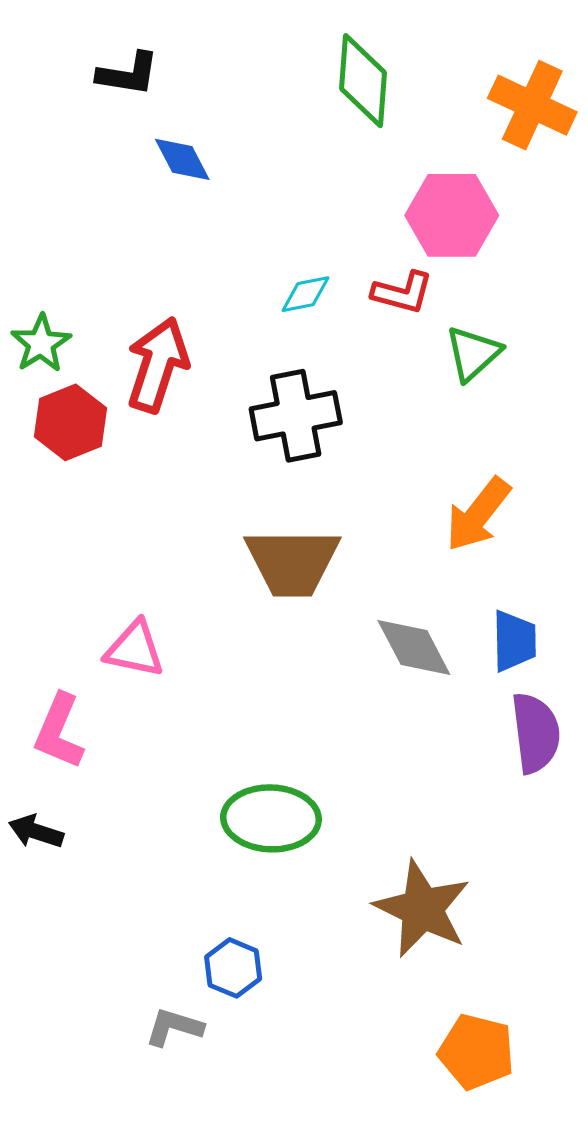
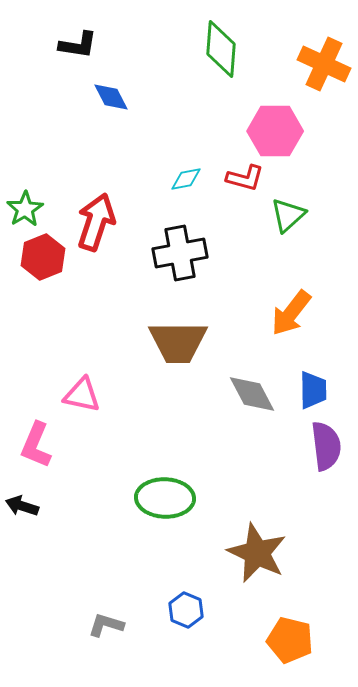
blue hexagon: (233, 968) -> (186, 610), moved

